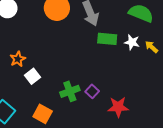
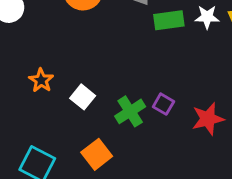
white square: (33, 76) -> (83, 97), moved
orange square: (43, 114) -> (97, 154), turned 36

